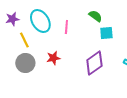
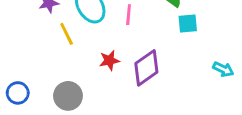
gray circle: (25, 63) -> (68, 96), moved
purple diamond: (94, 63) -> (146, 68), moved

